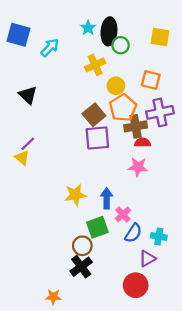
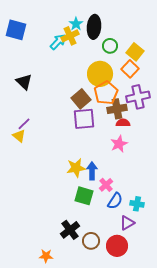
yellow square: (160, 37) -> (135, 52), moved, turned 30
green circle: (121, 45) -> (110, 46), moved
cyan arrow: (50, 48) -> (58, 42), moved
yellow cross: (95, 65) -> (70, 36), moved
orange square: (151, 80) -> (130, 69), turned 30
yellow circle: (116, 86) -> (100, 74), size x1.6
pink star: (138, 167) -> (119, 144), turned -30
yellow star: (75, 195) -> (76, 168), moved
green square: (97, 227) -> (84, 196), turned 36
brown circle: (82, 246) -> (91, 241), moved

